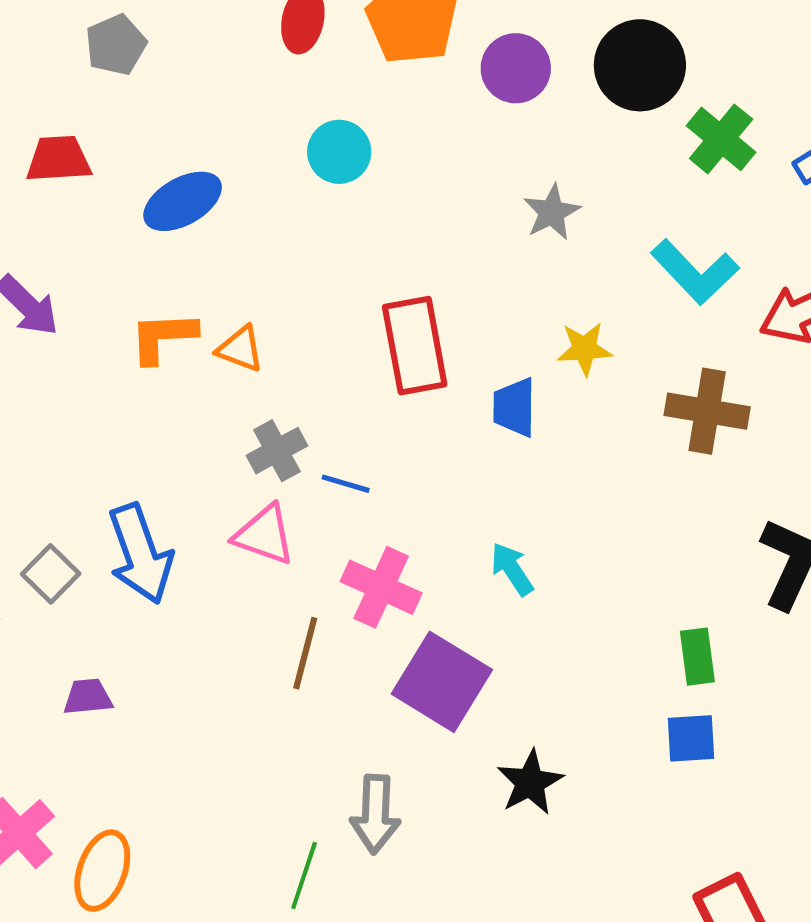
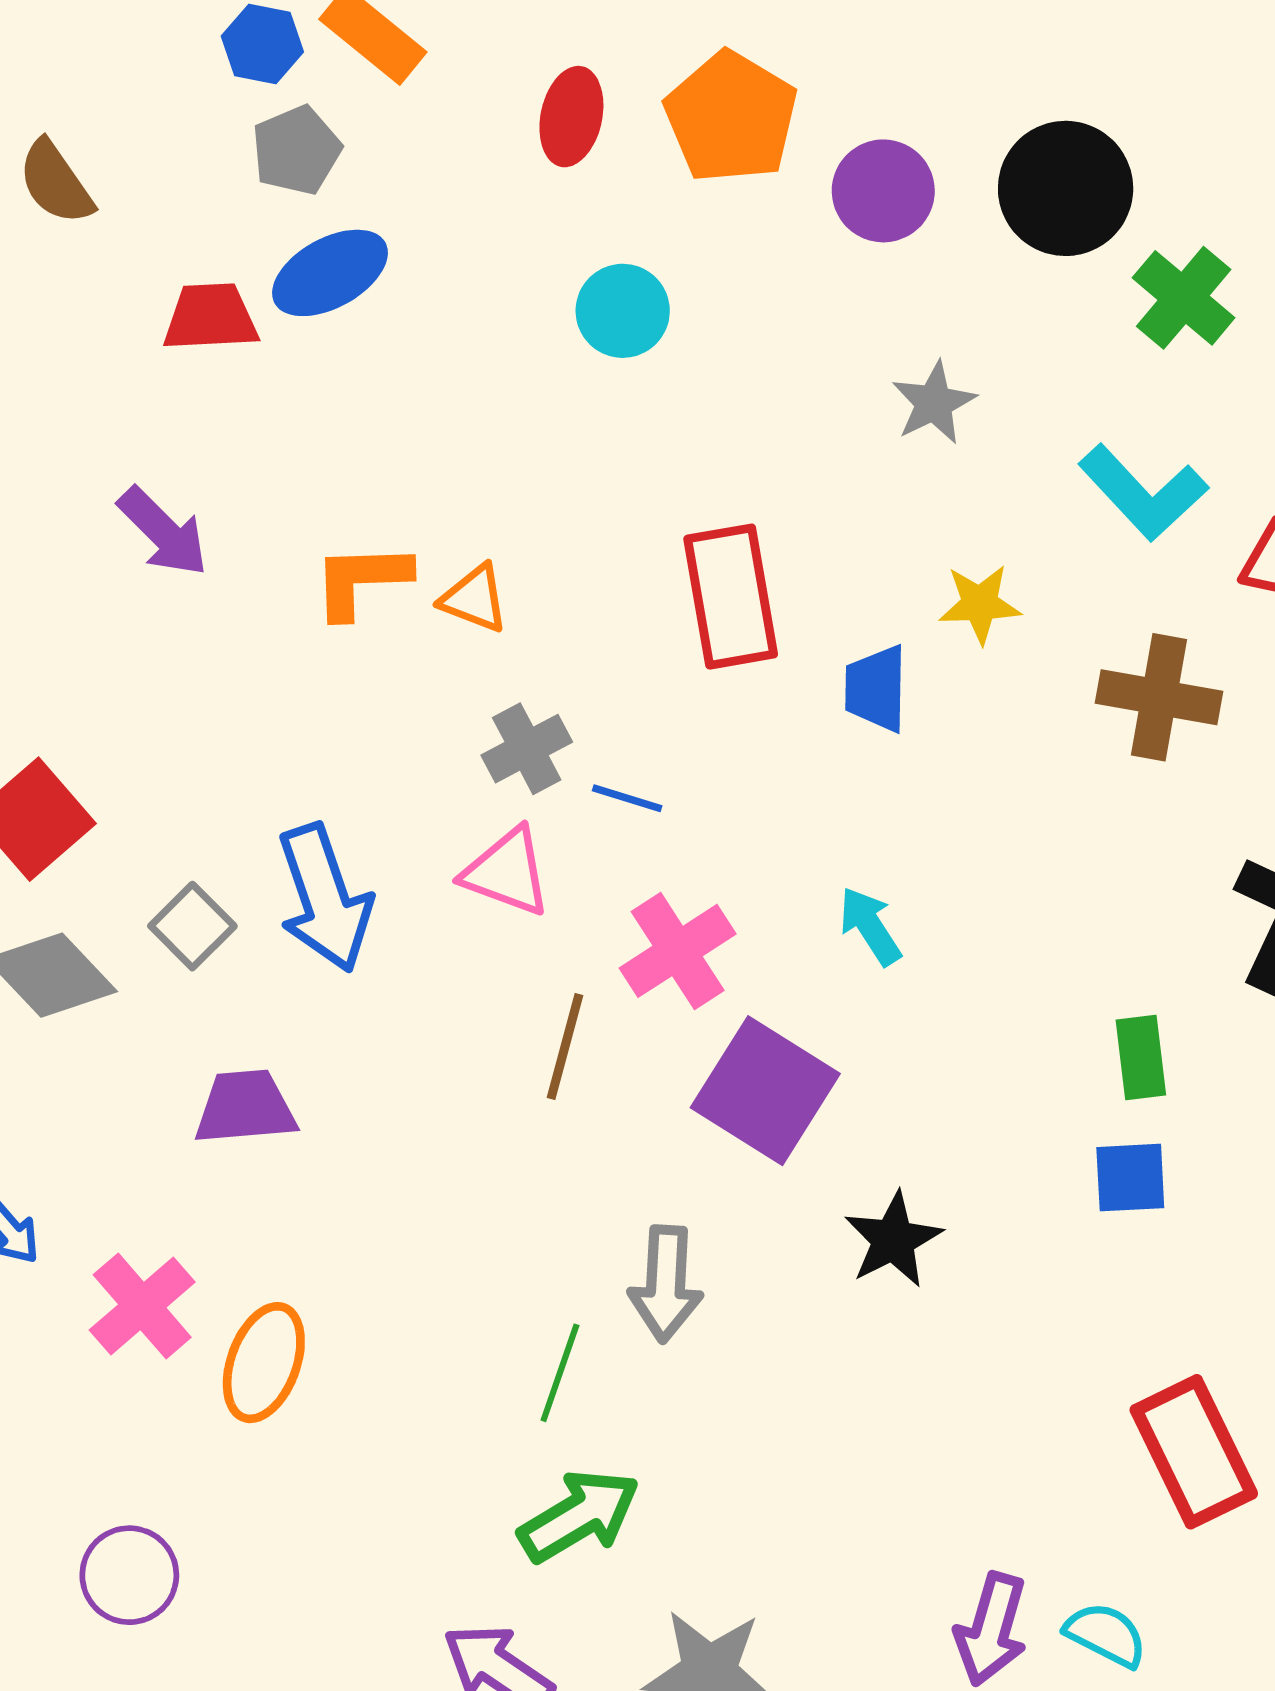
blue ellipse: (183, 201) -> (330, 273), moved
pink cross: (381, 587) -> (678, 951), turned 32
purple trapezoid: (88, 697) -> (245, 1107), size x1.4

